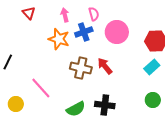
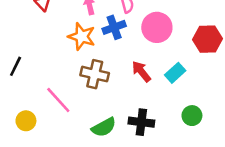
cyan rectangle: (152, 67) -> (175, 73), moved
brown cross: (81, 68) -> (95, 74), moved
green circle: (153, 100) -> (192, 116), moved

